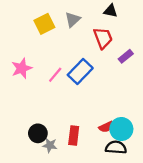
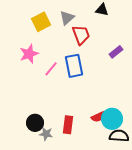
red trapezoid: (103, 38) -> (81, 35), moved
pink star: (22, 68) -> (29, 54), moved
blue rectangle: (80, 72) -> (74, 66), turned -55
black semicircle: (116, 147) -> (119, 136), moved

